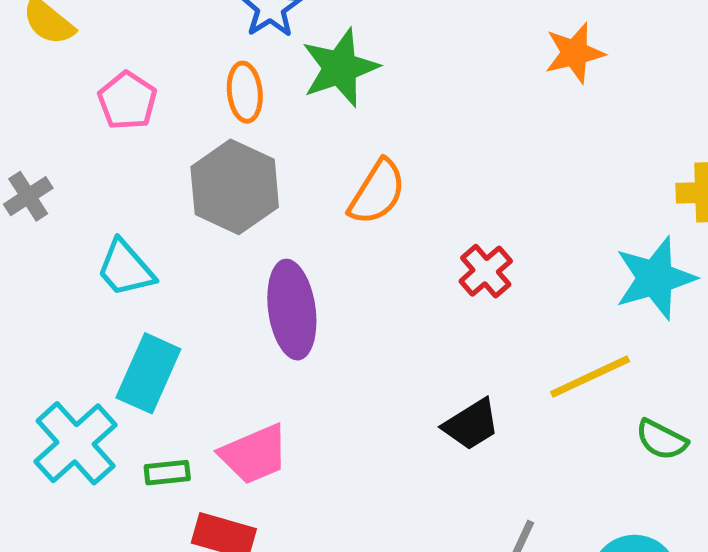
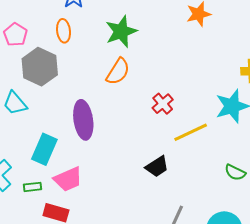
green star: (340, 68) -> (121, 32), moved
gray hexagon: (235, 187) -> (40, 67), moved
cyan rectangle: (148, 373) -> (44, 149), moved
yellow line: (590, 377) -> (191, 132), moved

